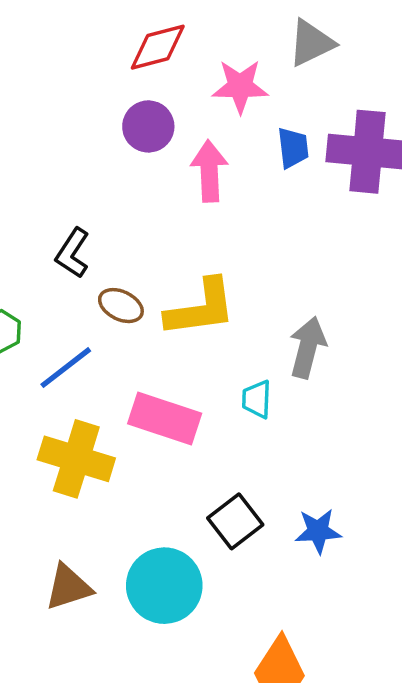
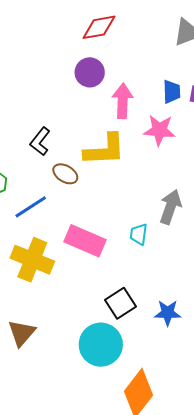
pink star: (240, 86) -> (159, 130), moved
yellow L-shape: (201, 308) -> (105, 150), moved
cyan circle: (164, 586) -> (101, 345), moved
brown triangle: (68, 587) -> (22, 333), turned -36

